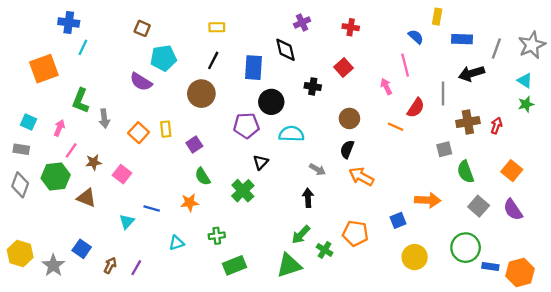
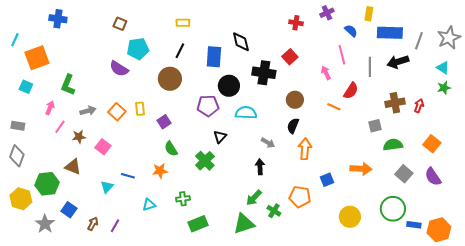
purple cross: (302, 23) -> (327, 13), moved
blue rectangle: (462, 39) -> (390, 33), size x1.4
cyan line: (83, 47) -> (15, 40), moved
black cross: (313, 86) -> (264, 73), size x1.6
gray line: (443, 94) -> (370, 67), moved
gray arrow: (104, 118) -> (88, 111), moved, turned -98
cyan square: (28, 122) -> (26, 87), moved
green semicircle: (466, 172) -> (393, 145), turned 102
green hexagon: (56, 177) -> (47, 184), moved
orange arrow: (361, 177) -> (305, 149), turned 65
blue square: (398, 220) -> (327, 180), moved
yellow hexagon: (20, 254) -> (21, 199), moved

